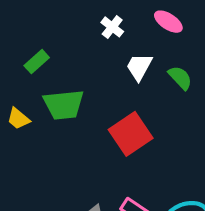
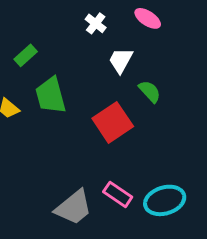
green semicircle: (180, 78) -> (150, 91), moved
green trapezoid: (64, 105) -> (51, 95), turned 81

